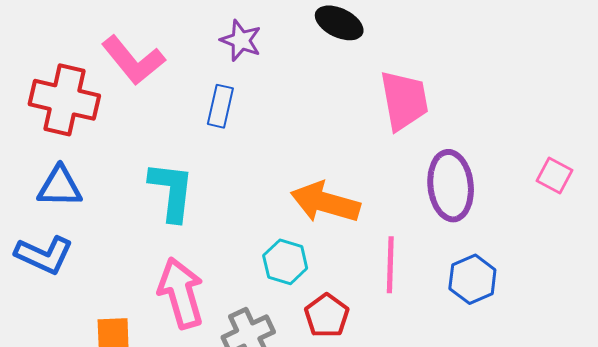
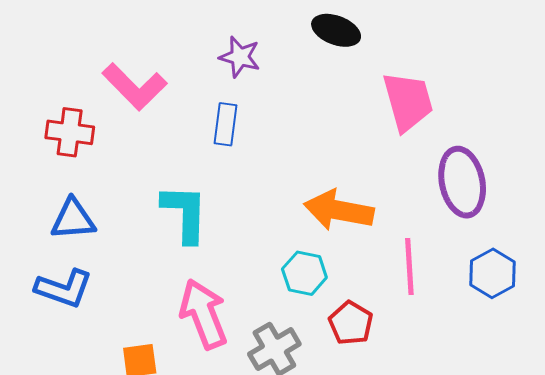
red cross: (64, 100) -> (70, 132), size x0.7

